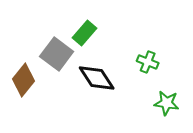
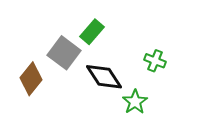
green star: (167, 103) -> (135, 102), moved, turned 30

